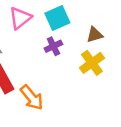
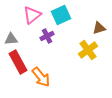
brown triangle: (95, 35) -> (99, 28), moved
purple cross: (53, 46) -> (47, 36), moved

